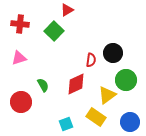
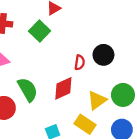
green circle: (126, 80) -> (123, 95), moved
green semicircle: (43, 85) -> (28, 90), size x1.6

